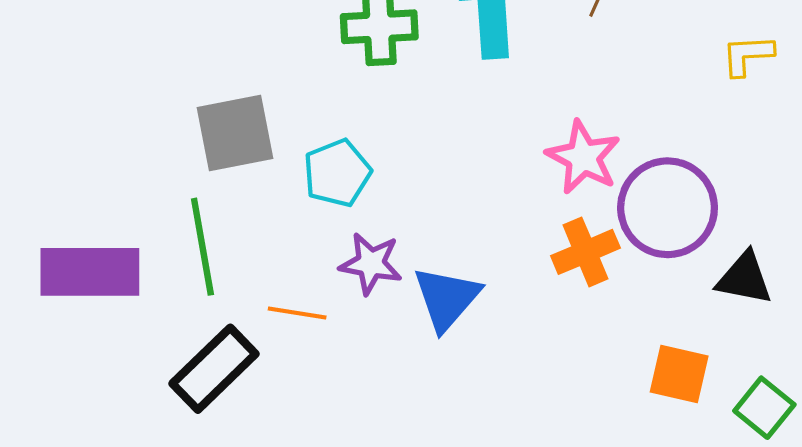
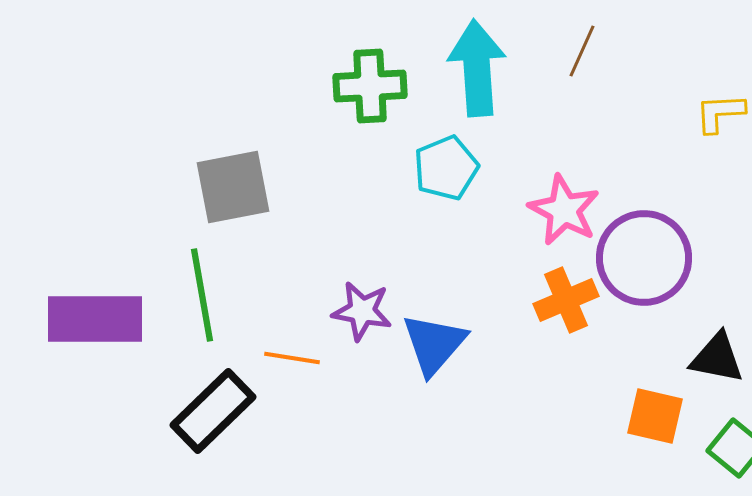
cyan pentagon: (337, 173) -> (446, 168), moved
black triangle: (744, 278) -> (717, 358), moved

